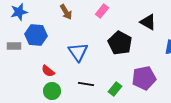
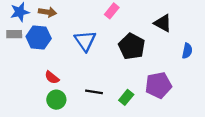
brown arrow: (66, 12) -> (47, 12), moved, turned -49
gray rectangle: (14, 46) -> (14, 34), moved
blue triangle: (78, 52) -> (85, 41), moved

